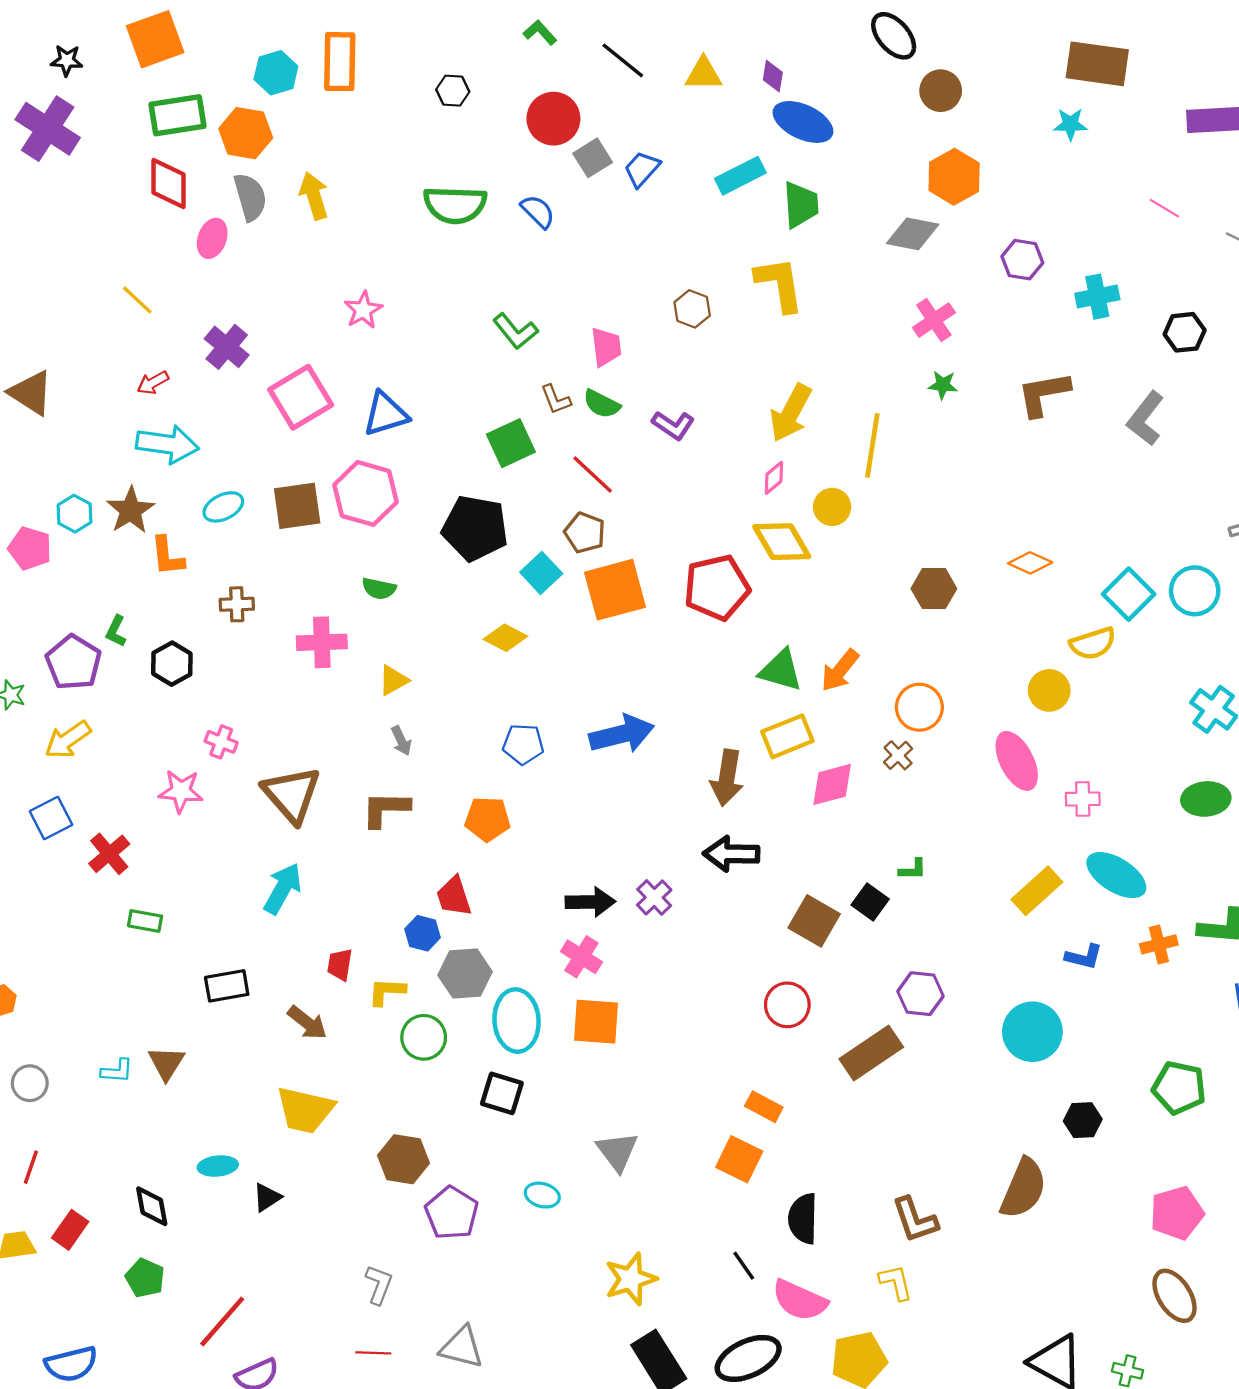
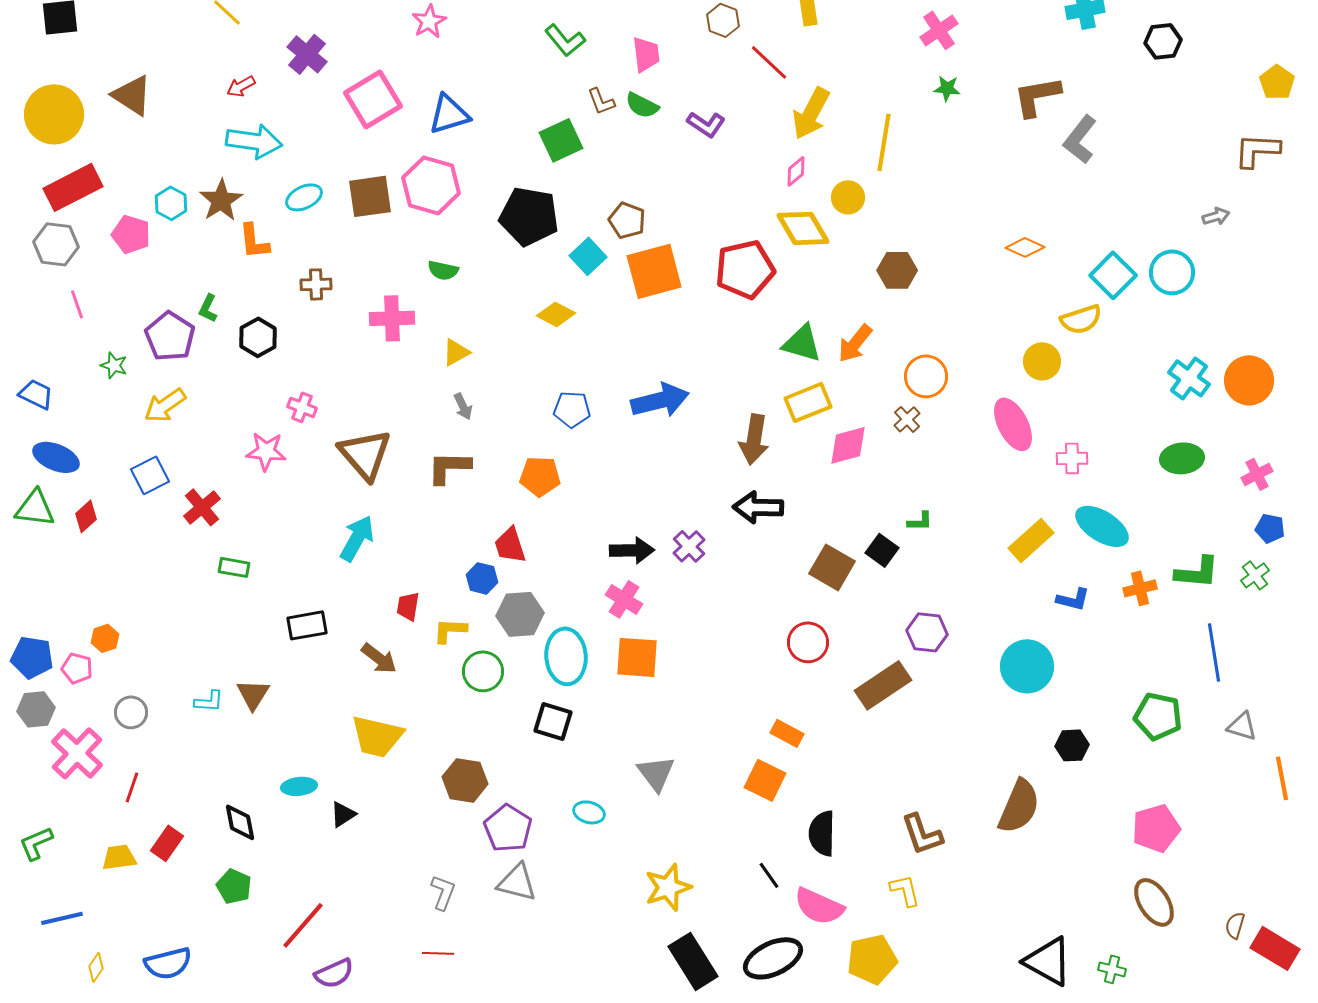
gray L-shape: (1145, 419) -> (1080, 139), moved
red line: (593, 474) -> (769, 62), moved
brown hexagon: (934, 589) -> (897, 270), moved
gray triangle: (462, 1347) -> (517, 882), moved

